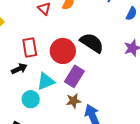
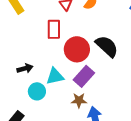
red rectangle: (30, 48) -> (54, 29), moved
black arrow: (19, 69) -> (25, 68), moved

